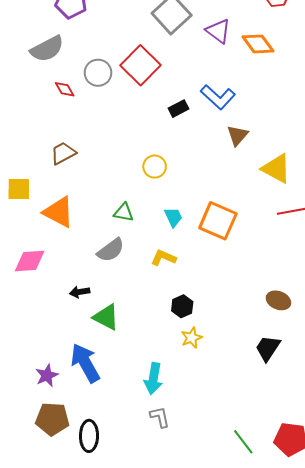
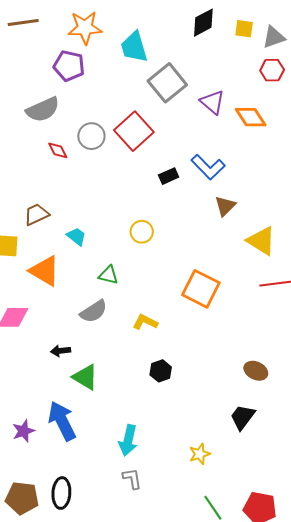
brown trapezoid: (63, 153) -> (36, 214), moved
cyan trapezoid: (173, 217) -> (76, 236), moved, turned -30
yellow star: (192, 338) -> (200, 454), moved
brown pentagon: (52, 419) -> (22, 498), moved

